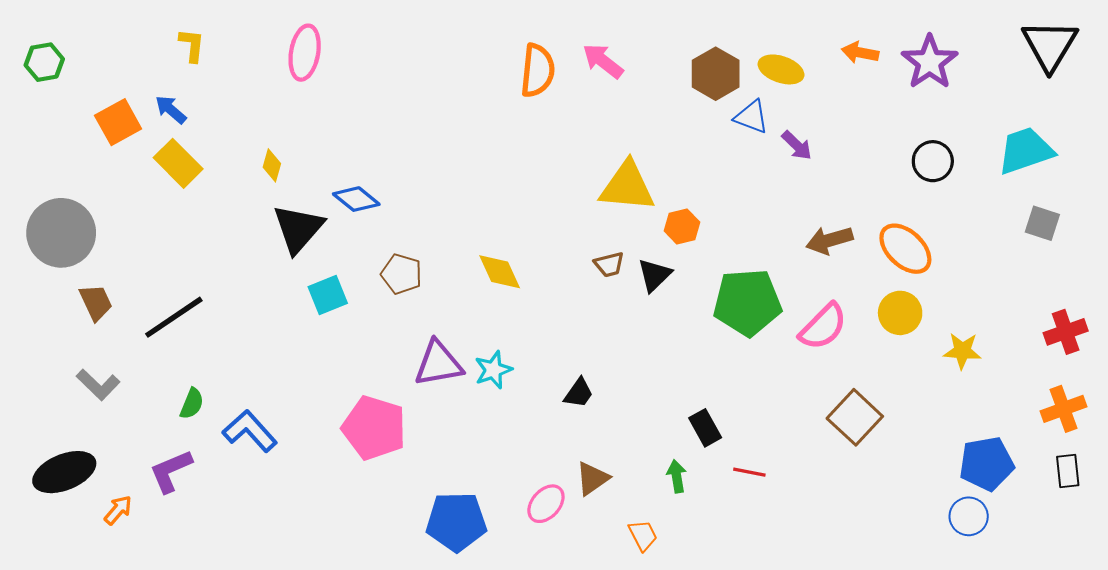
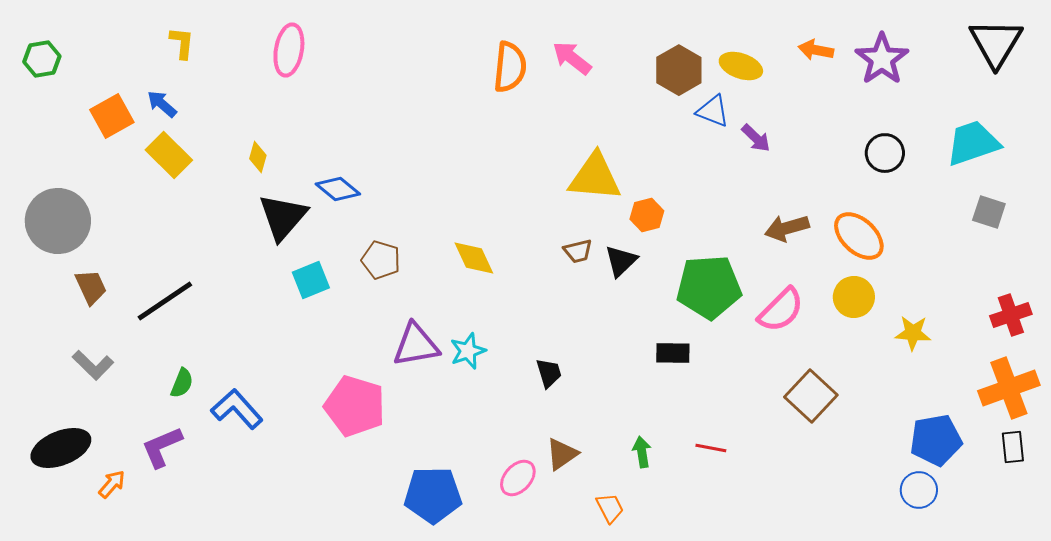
black trapezoid: (579, 393) -> (549, 373), turned -52
orange cross: (1063, 409) -> (1009, 388), size x1.4
black rectangle: (705, 428) -> (673, 353), moved, turned -60

